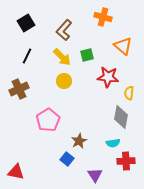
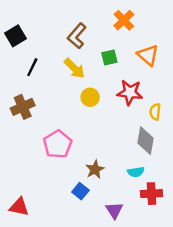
orange cross: (103, 17) -> (124, 20), turned 30
black square: (26, 23) -> (15, 36), moved
green square: (87, 55) -> (109, 58), moved
yellow circle: (64, 81) -> (90, 97), moved

